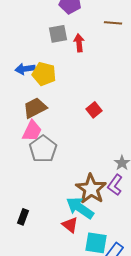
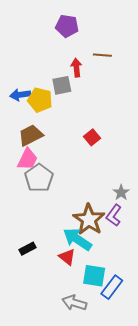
brown line: (113, 23) -> (102, 55), moved
gray square: (58, 34) -> (62, 85), moved
black rectangle: (23, 217) -> (28, 249), moved, turned 42

